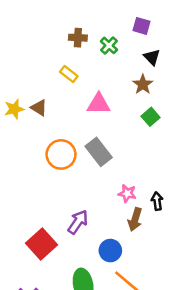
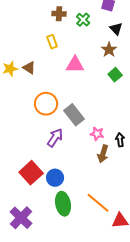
yellow rectangle: (69, 74) -> (52, 42), turned 32
gray rectangle: (99, 152) -> (74, 115), moved
purple arrow: (78, 222) -> (55, 138), moved
blue circle: (110, 251) -> (55, 178), moved

